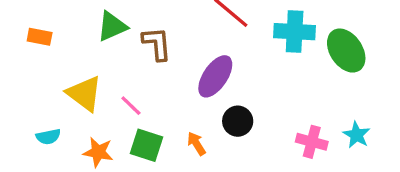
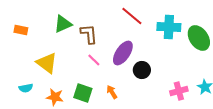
pink line: (131, 106) -> (94, 60), moved
black circle: (238, 121) -> (142, 70), moved
pink cross: (312, 142) -> (179, 91), turned -30

